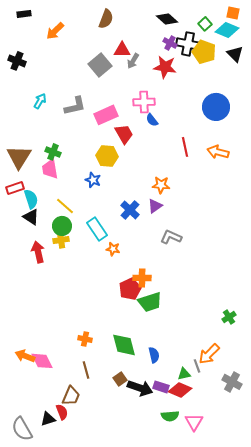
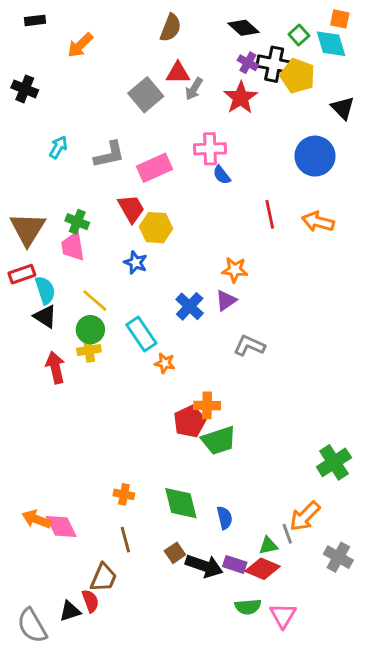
brown semicircle: (106, 19) -> (171, 28), moved
cyan diamond: (227, 30) -> (331, 44), turned 50
black triangle: (235, 54) -> (343, 108), moved
red star: (165, 67) -> (241, 98), turned 30
red trapezoid: (124, 134) -> (131, 209), moved
green cross: (229, 317) -> (334, 462), size x1.6

